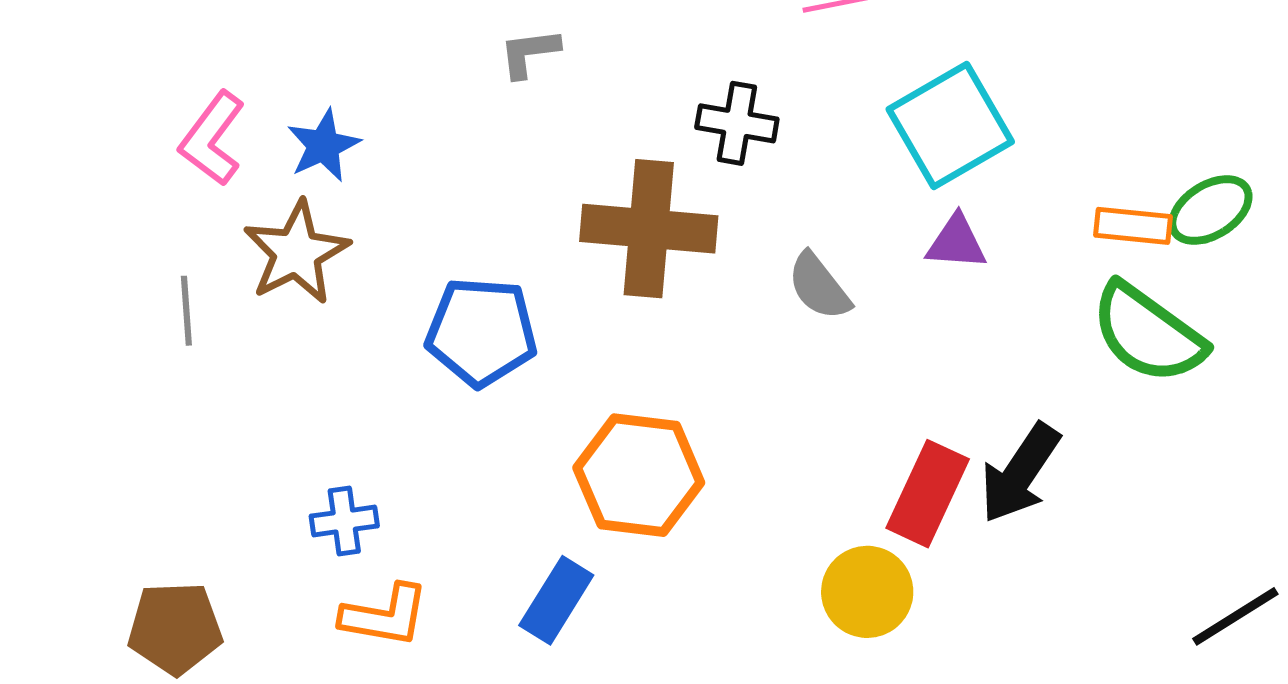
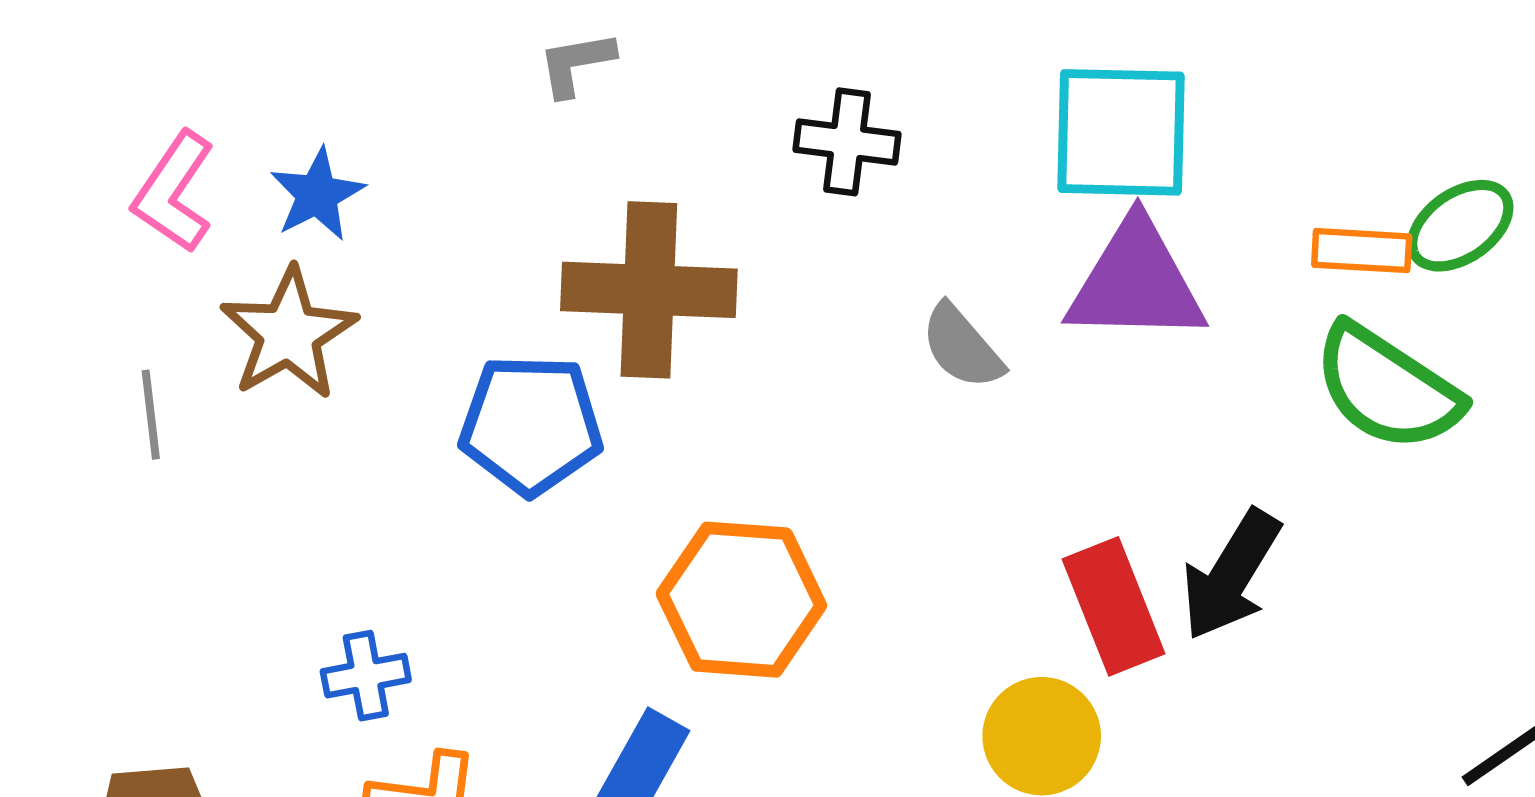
cyan square: (950, 126) -> (1121, 132), turned 34
brown cross: (649, 229) -> (649, 290), moved
purple triangle: (956, 242) -> (1136, 282), size x1.8
red rectangle: (928, 494) -> (1114, 606), turned -44

